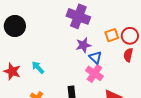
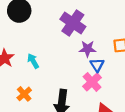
purple cross: (78, 16) -> (73, 23), moved

